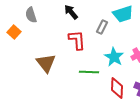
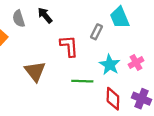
black arrow: (71, 12) -> (45, 15), moved
cyan trapezoid: (123, 14) -> (120, 18), turned 85

